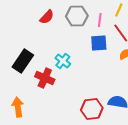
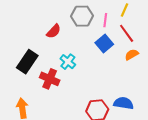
red semicircle: (47, 17) -> (54, 31), moved
blue square: (99, 43) -> (104, 43), turned -36

